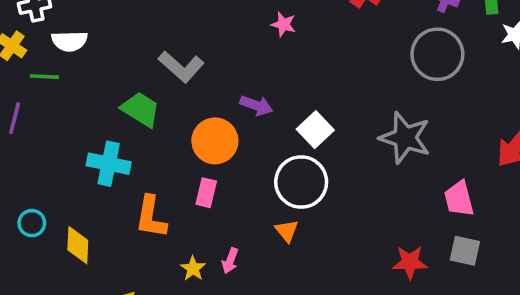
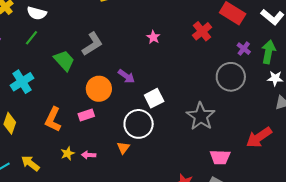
gray L-shape: (181, 67) -> (92, 44), turned -90
green line: (44, 77) -> (32, 38), moved, turned -70
cyan cross: (109, 164) -> (22, 82), moved, turned 30
pink rectangle: (206, 193) -> (86, 115), turned 42
pink trapezoid: (459, 199) -> (220, 157), turned -90
pink arrow: (230, 261) -> (89, 155), turned 56

